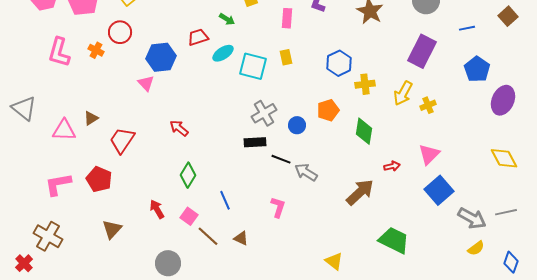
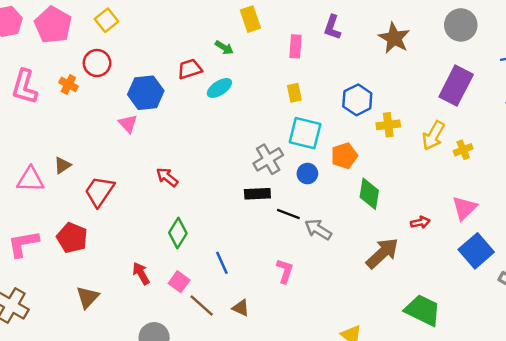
cyan square: (253, 66) -> (305, 133), moved
green diamond: (364, 131) -> (369, 194), moved

